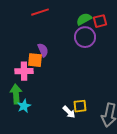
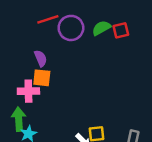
purple circle: (85, 37) -> (71, 28), moved
purple semicircle: (43, 50) -> (41, 58), moved

